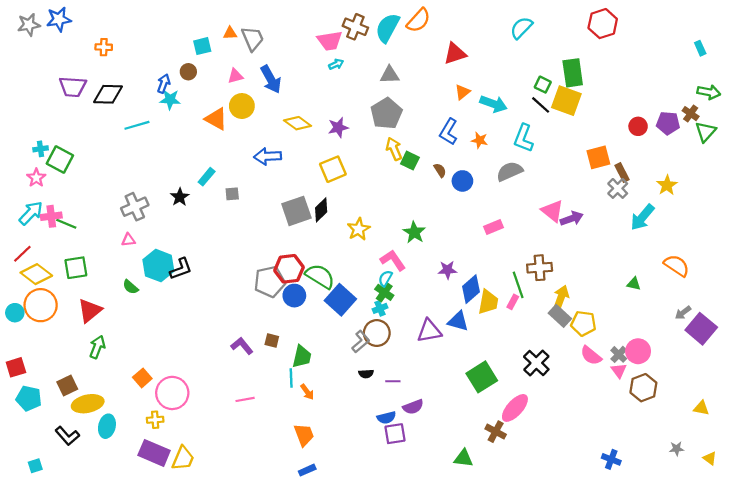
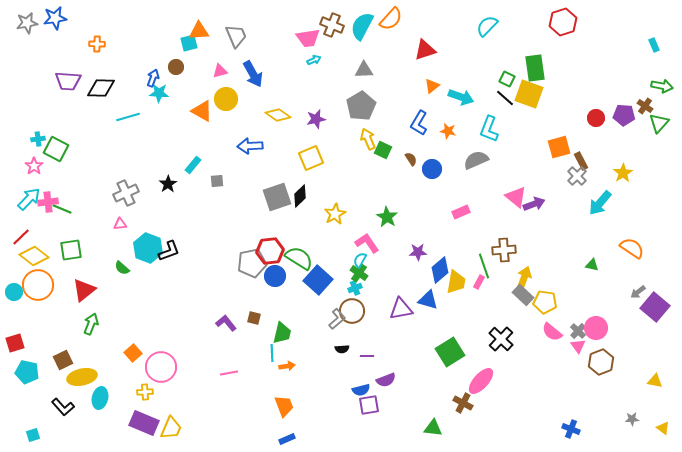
orange triangle: (230, 33) -> (199, 31), moved, size x1.5
orange arrow: (307, 392) -> (287, 366), turned -63

